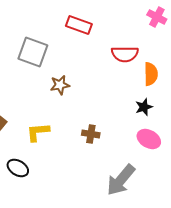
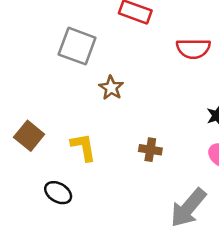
brown star: (60, 85) -> (111, 88), turned -30
yellow L-shape: (38, 132) -> (83, 147), turned 85

